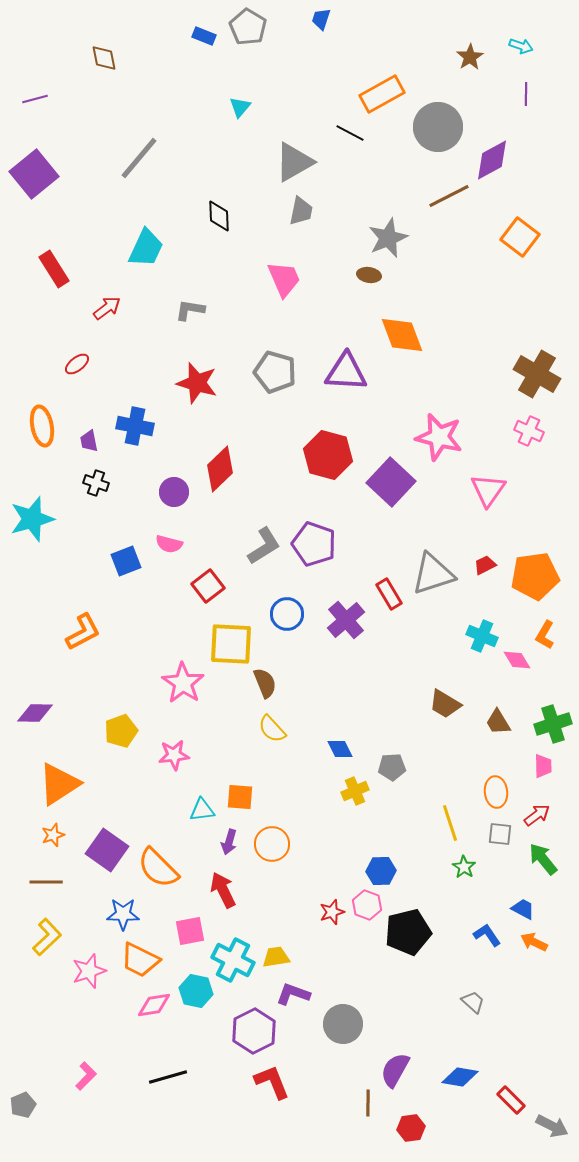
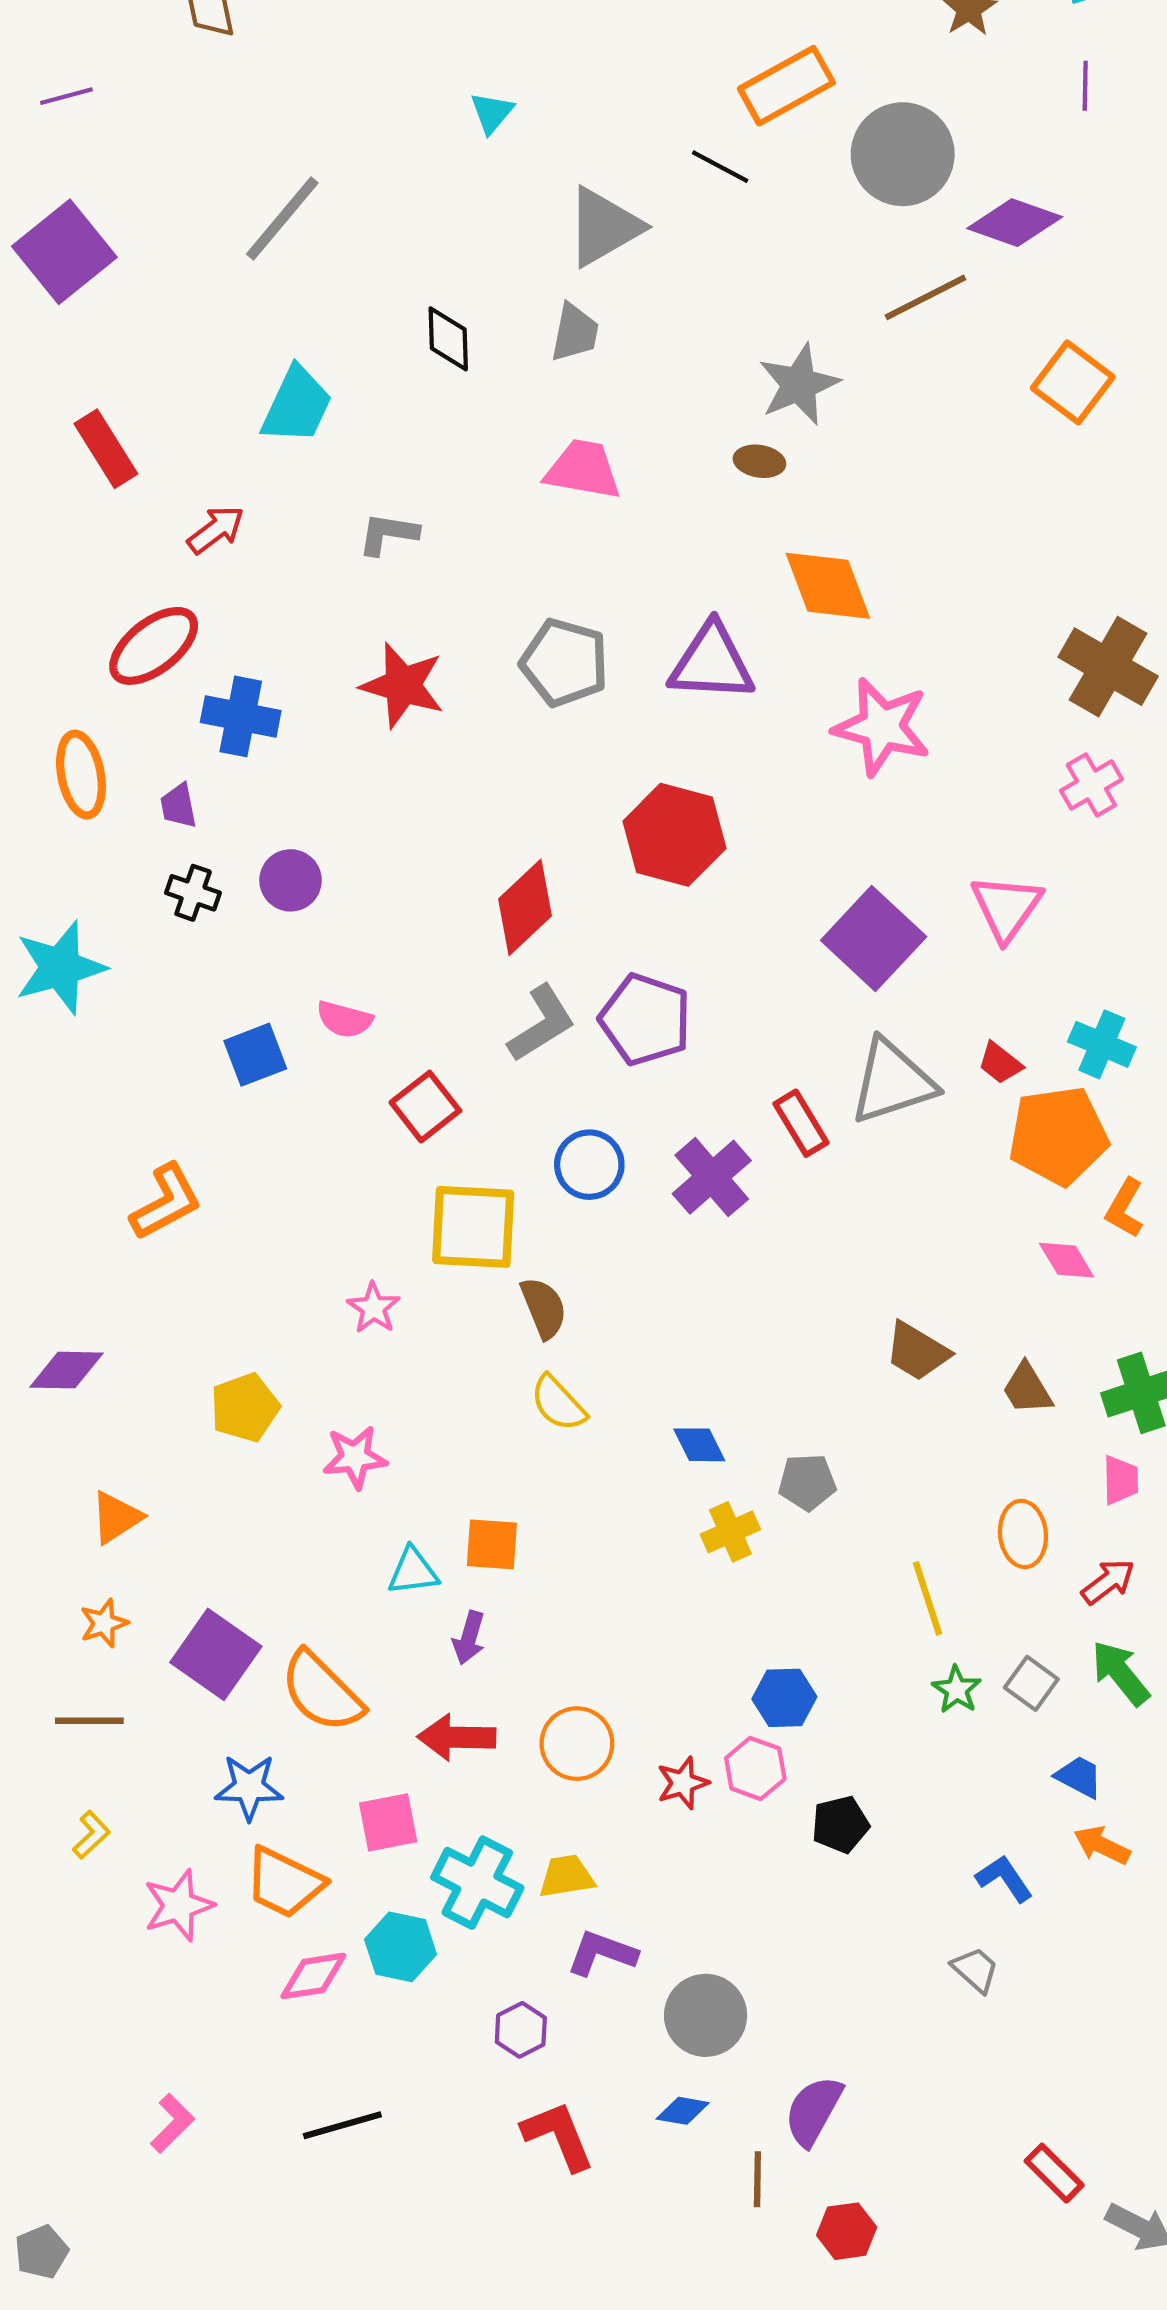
purple diamond: (492, 160) -> (1015, 223), turned 48
gray trapezoid: (301, 211) -> (575, 333), moved
pink trapezoid: (284, 279) -> (583, 470), turned -57
red ellipse: (77, 364) -> (154, 646), size x1.8
blue cross: (135, 426) -> (241, 716), moved
pink cross: (529, 431) -> (1091, 785), turned 36
pink star: (439, 437) -> (882, 727), moved
red diamond: (220, 469) -> (525, 907), moved
purple square: (391, 482) -> (874, 938), moved
purple circle: (174, 492) -> (291, 880), moved
red trapezoid: (485, 565) -> (1000, 1063), turned -115
orange pentagon: (535, 576) -> (1058, 1136), moved
cyan cross: (482, 636) -> (1102, 1044), moved
pink star: (183, 683) -> (374, 1308), size x0.6
orange triangle: (59, 784) -> (116, 1517), size x0.6
gray square: (500, 834) -> (1031, 1683), moved, turned 30
orange circle: (272, 844) -> (577, 1744), moved
red arrow: (223, 890) -> (457, 1737), turned -63
black pentagon: (408, 932) -> (840, 1824), size x0.6
blue L-shape: (487, 935) -> (1004, 1878), moved
yellow L-shape: (47, 937) -> (91, 1835), size x0.6
purple hexagon: (254, 1031) -> (521, 2030), size x0.6
blue diamond: (460, 1077) -> (683, 2111), moved, size x0.7
gray pentagon: (23, 1105) -> (42, 2252), moved

